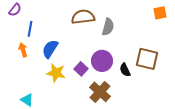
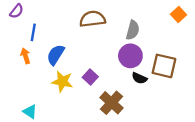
orange square: (160, 13) -> (178, 15), turned -32
gray semicircle: (108, 27) -> (133, 30), moved
purple circle: (102, 61) -> (130, 56), moved
black semicircle: (125, 70) -> (139, 78), turned -40

